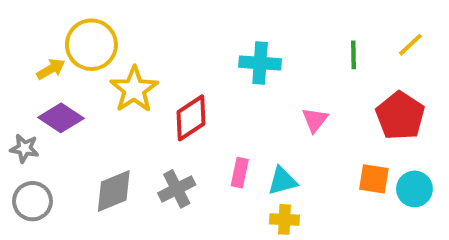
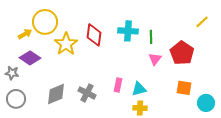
green line: (354, 55) -> (151, 37), moved
red pentagon: (400, 116) -> (182, 53), moved
red diamond: (191, 118) -> (94, 35), moved, turned -50
gray cross: (177, 189) -> (87, 93), turned -36
cyan circle: (414, 189) -> (206, 103), moved

